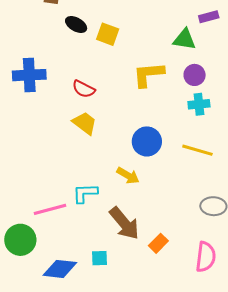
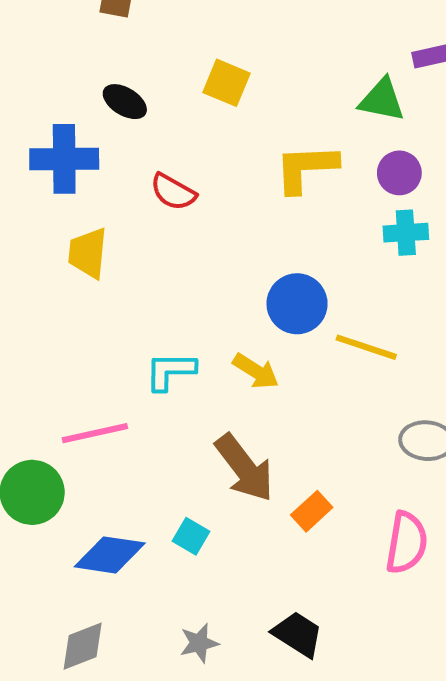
black ellipse: (76, 24) -> (125, 102), moved
yellow trapezoid: (85, 123) -> (88, 253), moved, turned -124
yellow line: (197, 150) -> (366, 347), moved
cyan L-shape: (85, 193) -> (170, 371), moved
cyan square: (99, 258) -> (191, 536), turned 30

